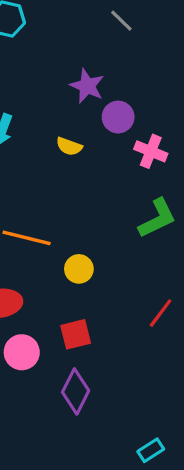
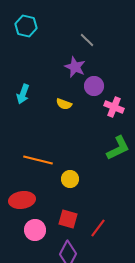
gray line: (121, 21) -> (87, 40), moved
red line: (161, 313) -> (98, 228), moved
red square: (76, 334) -> (68, 219), turned 30

